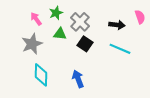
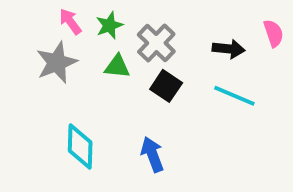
pink arrow: (36, 19) -> (70, 21), moved
gray star: (32, 44) -> (57, 63), moved

